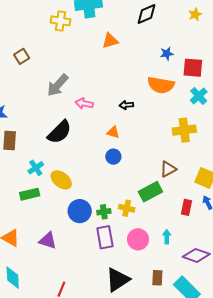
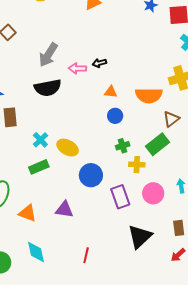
orange semicircle: (161, 85) -> (149, 95), moved
black arrow: (126, 105) -> (99, 63), moved
black semicircle: (59, 132) -> (48, 88), moved, turned 44
green cross: (104, 212) -> (123, 146), moved

